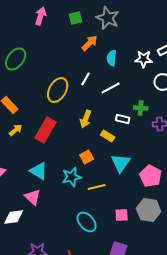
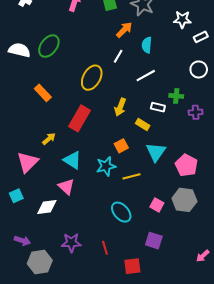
white star: (144, 59) -> (182, 20), moved
white line: (86, 79) -> (118, 56), moved
yellow arrow: (16, 130) -> (49, 139), moved
pink square: (122, 215) -> (157, 205), turned 32

